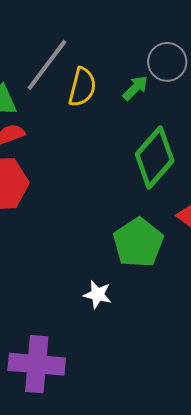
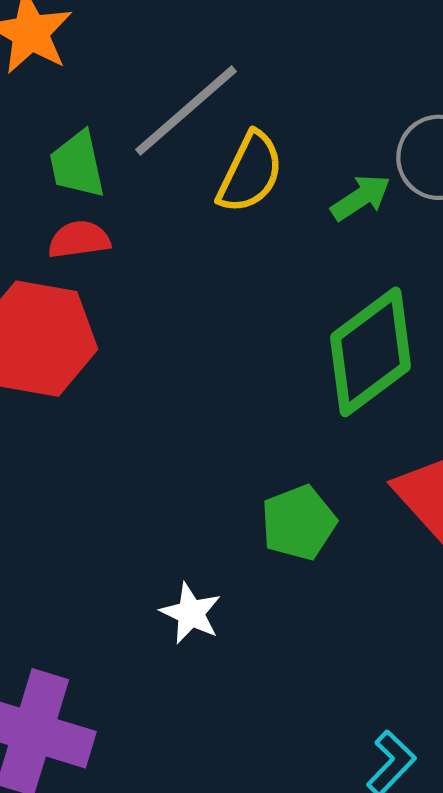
green pentagon: (138, 243) -> (299, 523), size x0.7

